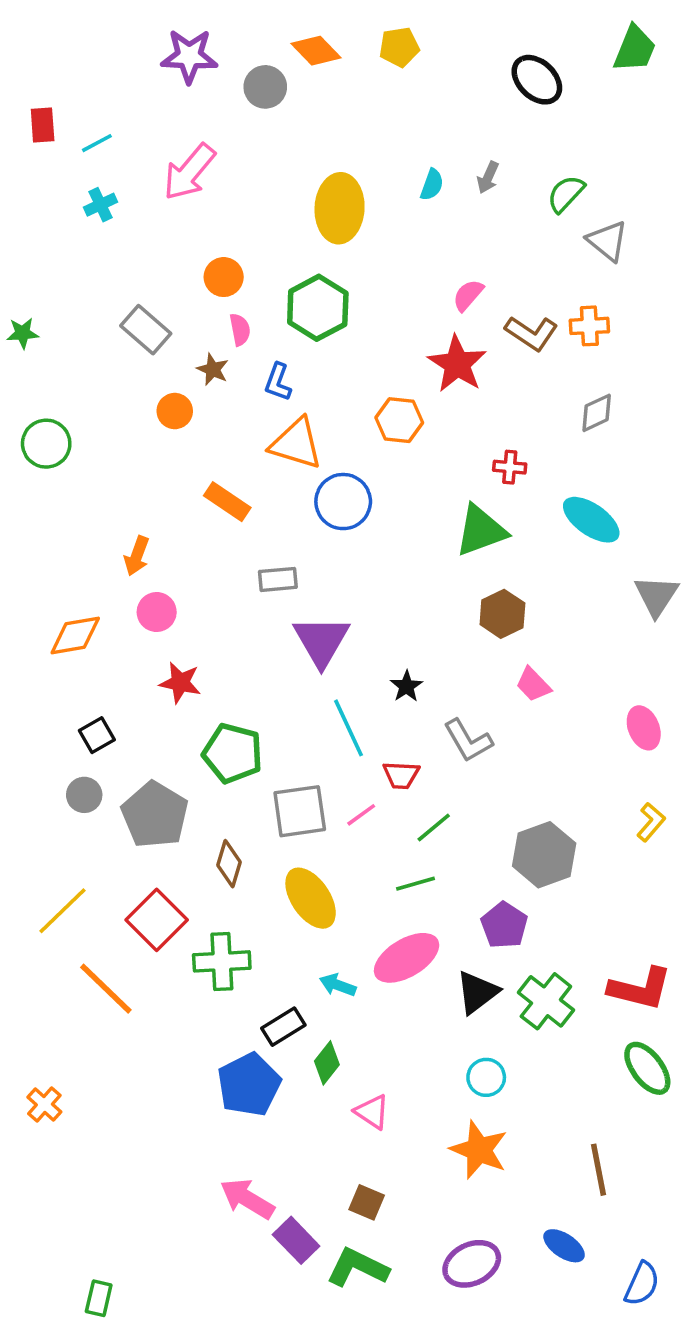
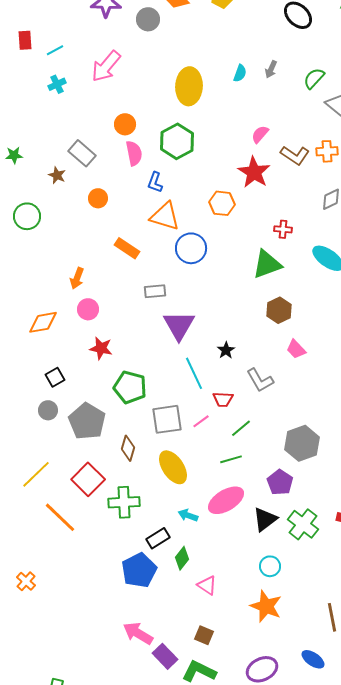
pink semicircle: (240, 330) -> (134, 153), size x1.4
brown star: (213, 369) -> (57, 175), moved

